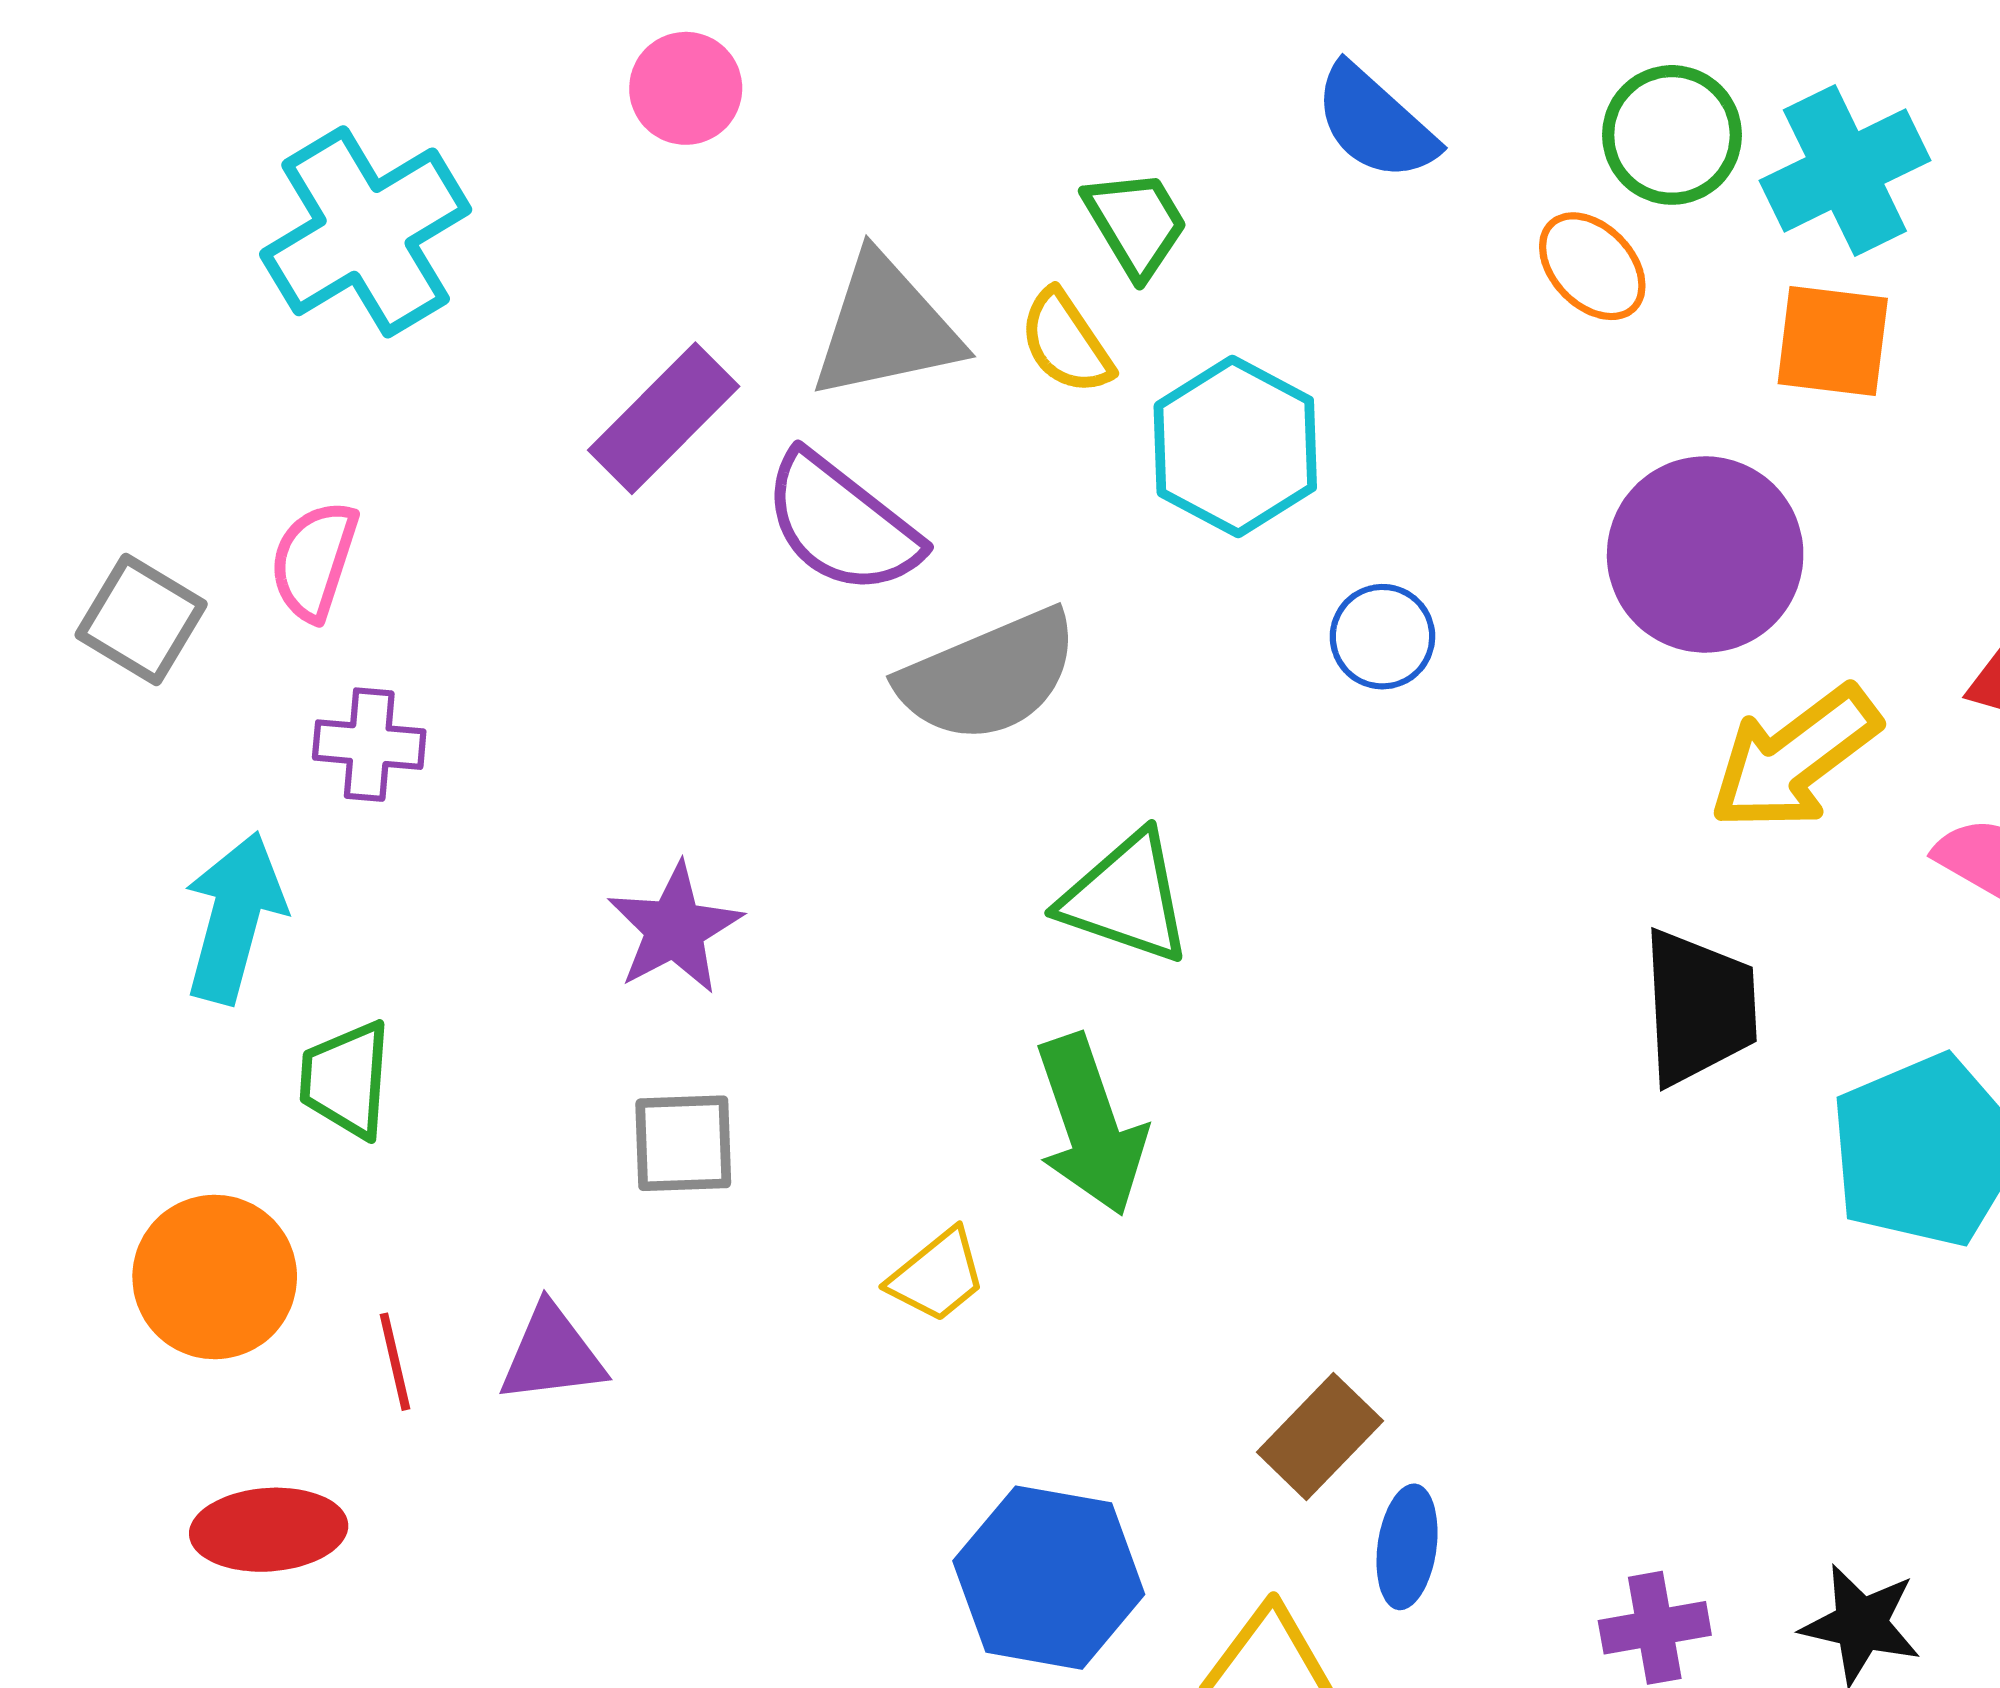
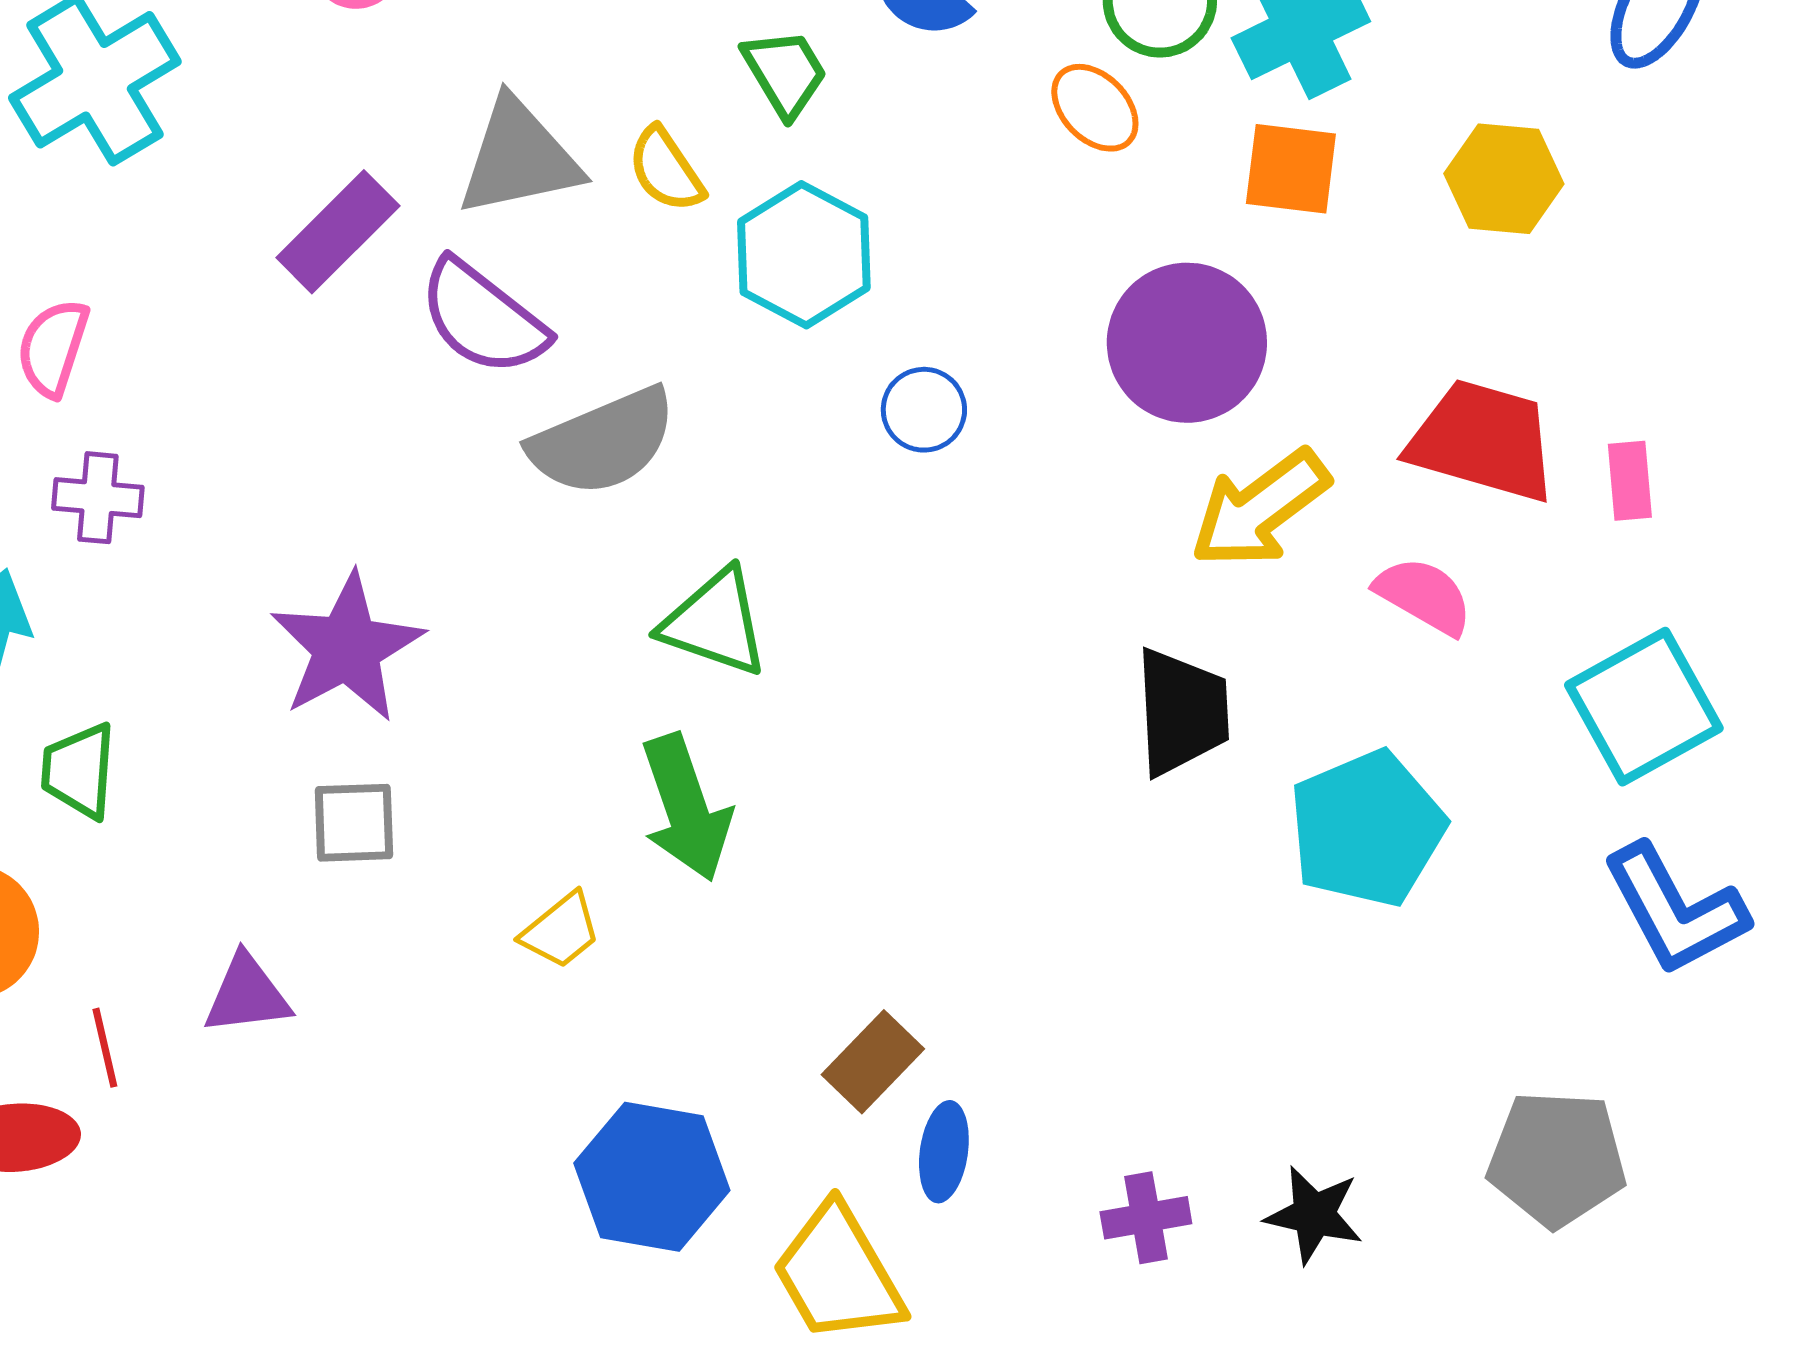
green trapezoid: (1136, 223) -> (785, 73), moved
purple star: (675, 929) -> (347, 648), size x1.4
red line: (395, 1362) -> (105, 1048), moved

